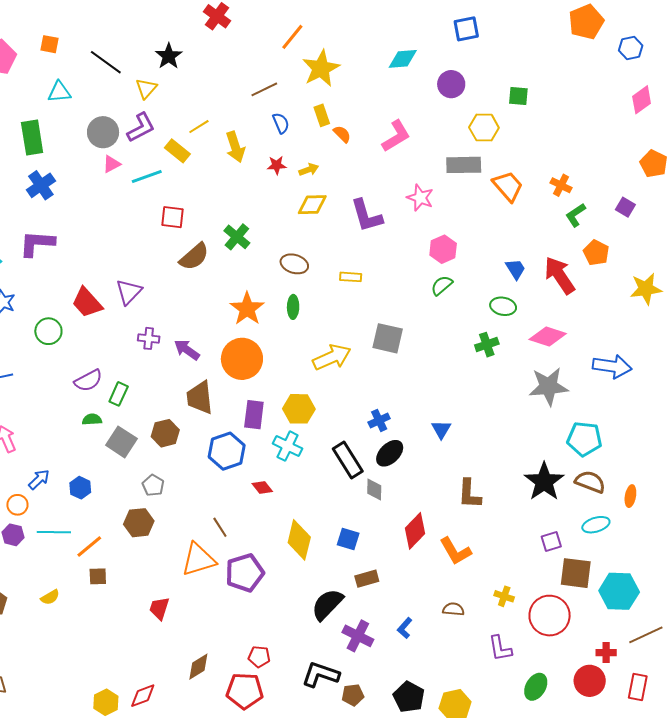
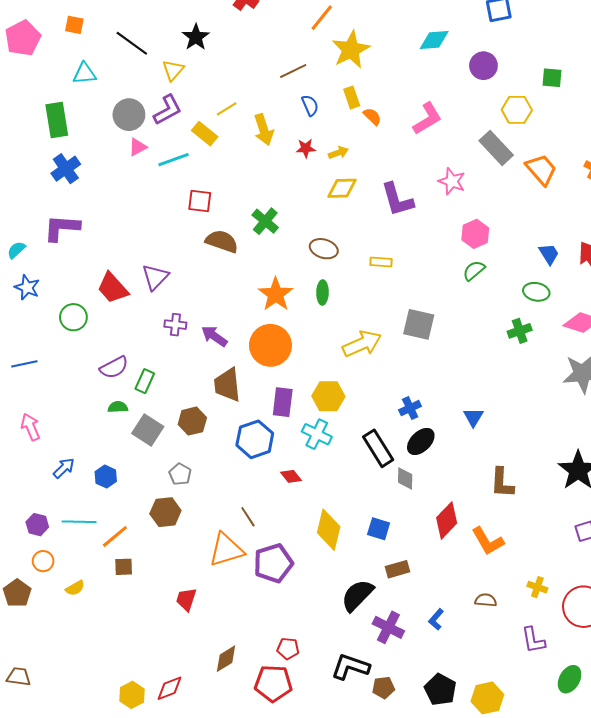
gray rectangle: (464, 165) -> (496, 148), turned 48
brown semicircle: (194, 257) -> (222, 241), turned -120
orange circle: (17, 505) -> (43, 561), moved

